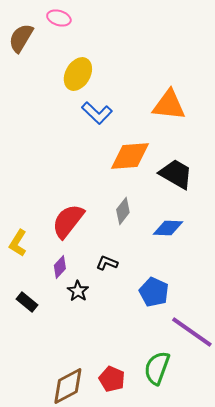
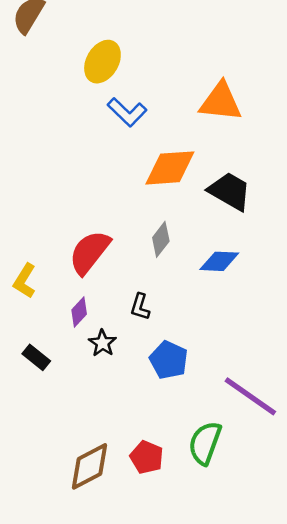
black L-shape: (107, 263) -> (140, 307), turned -95
blue pentagon: (154, 292) -> (169, 360), moved

